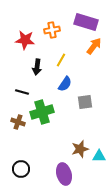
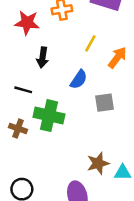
orange arrow: (94, 46) -> (117, 57), moved
yellow line: (61, 60) -> (90, 43), moved
green cross: (42, 112) -> (49, 116), turned 30

